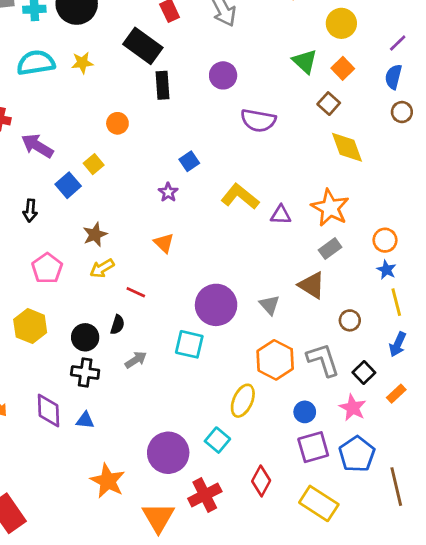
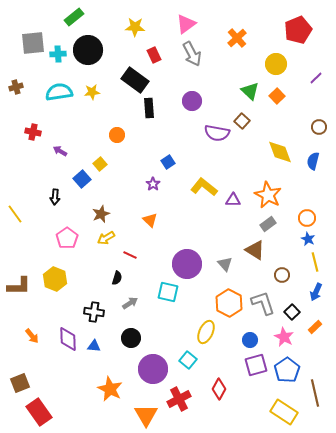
blue semicircle: (393, 77) -> (313, 161), moved
brown square: (329, 104) -> (242, 121), moved
purple arrow: (37, 146) -> (60, 151), size x0.6
black circle: (85, 337) -> (131, 338), moved
yellow rectangle: (319, 503) -> (284, 412), moved

